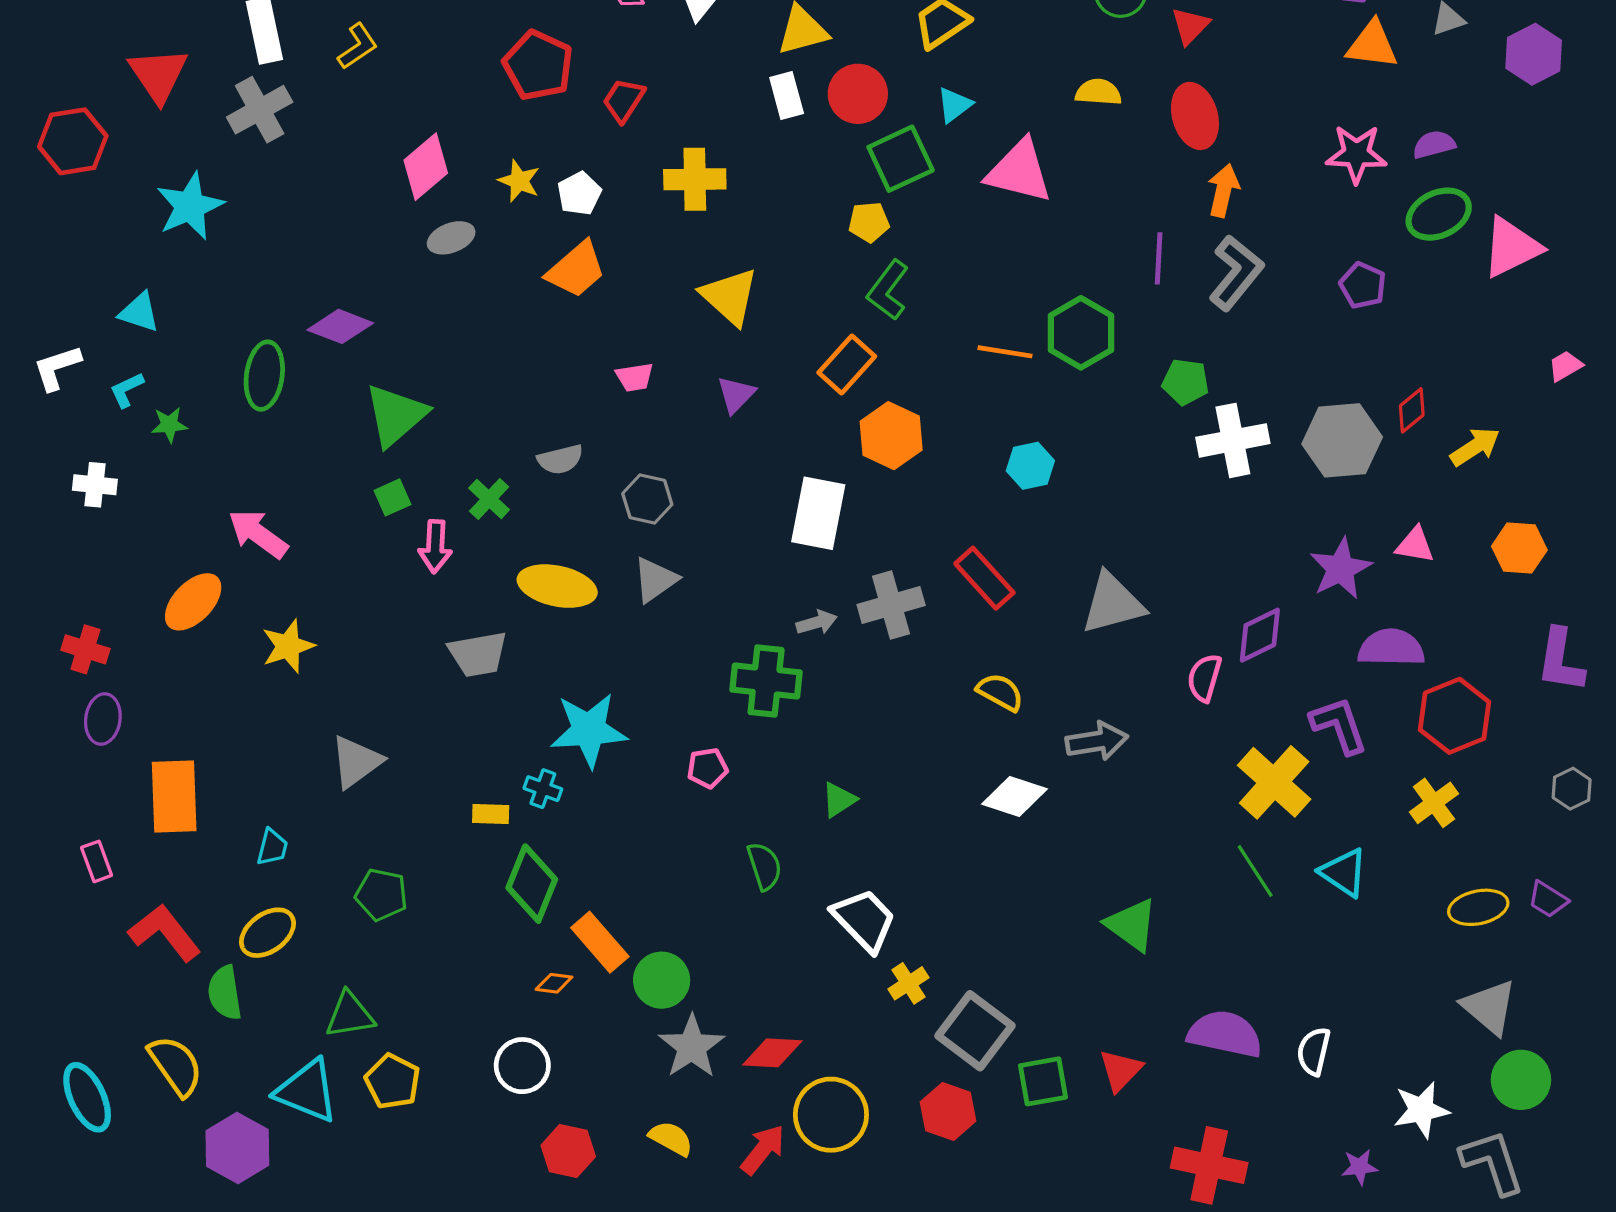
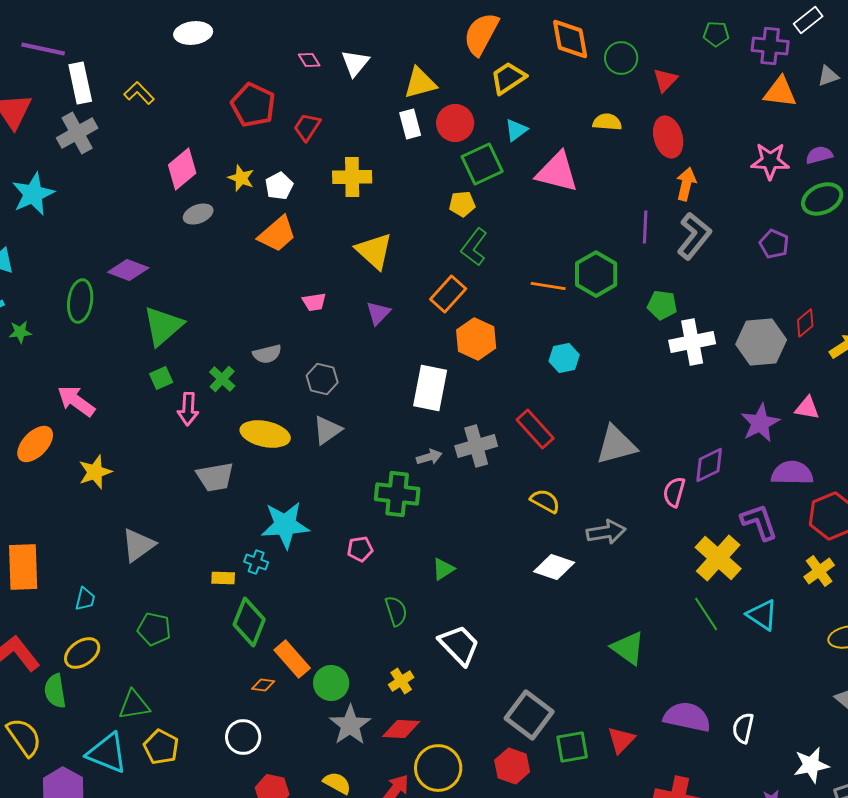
yellow L-shape: (358, 46) -> (139, 93), turned -100
yellow cross: (908, 983) -> (401, 681), moved

